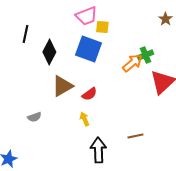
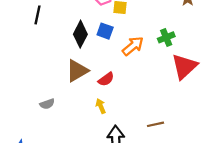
blue square: (88, 49) -> (105, 31), size x0.6
black diamond: (49, 52) -> (80, 34), moved
orange arrow: (132, 63) -> (133, 46), moved

